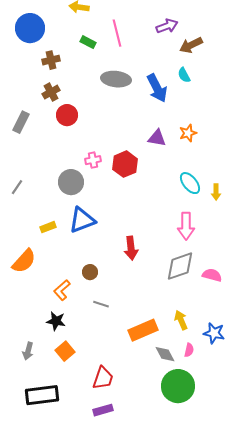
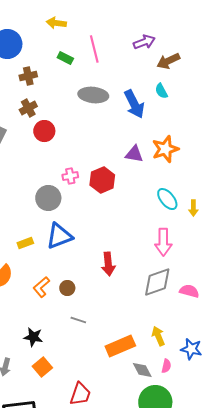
orange star: (188, 133) -> (165, 149), size x1.5
orange L-shape: (62, 290) -> (41, 287), moved

